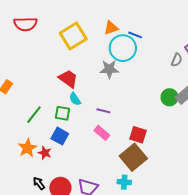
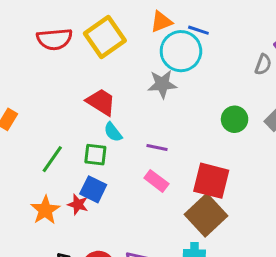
red semicircle: (25, 24) -> (54, 39), moved
green circle: (170, 97) -> (235, 119), moved
red square: (138, 135) -> (211, 181), size x1.4
red star: (45, 153) -> (78, 204), moved

